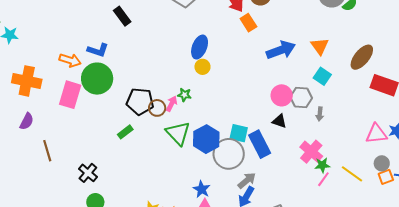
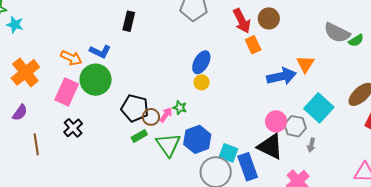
black rectangle: (122, 16) -> (129, 21), turned 42
orange triangle: (320, 46) -> (305, 64), moved
cyan square: (322, 76) -> (319, 108), size x1.6
orange cross: (27, 81) -> (25, 72), turned 32
black triangle: (279, 121) -> (270, 146), size x1.8
green rectangle: (125, 132) -> (139, 136), moved
blue hexagon: (206, 139) -> (197, 139), moved
black cross: (88, 173) -> (73, 128), moved

